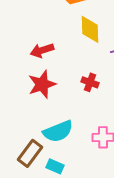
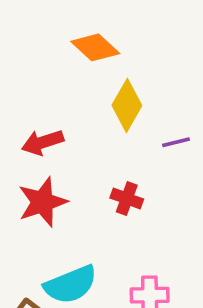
yellow diamond: (90, 29) -> (127, 105), turned 32

